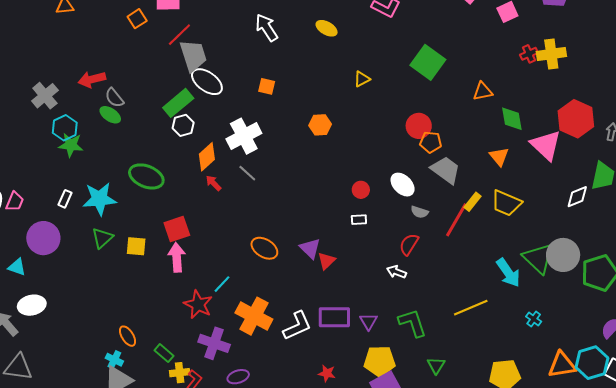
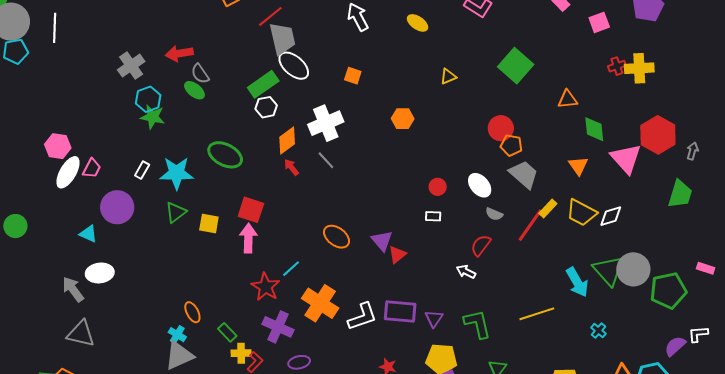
white diamond: (577, 197) -> (611, 216), moved
red square: (177, 229) -> (251, 210), turned 32

